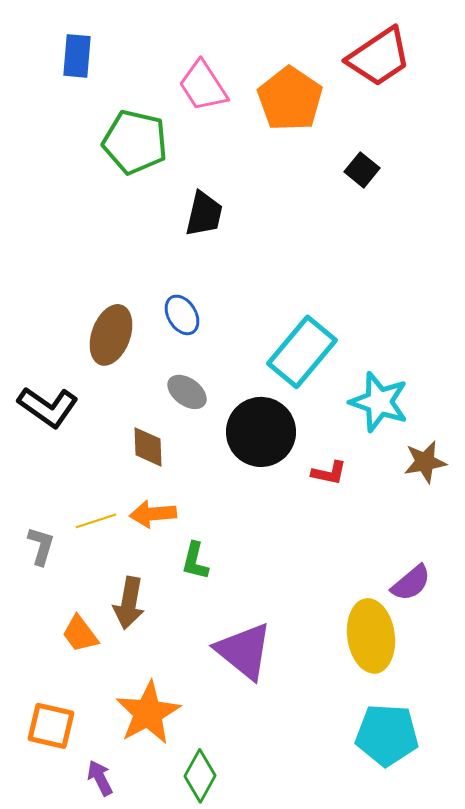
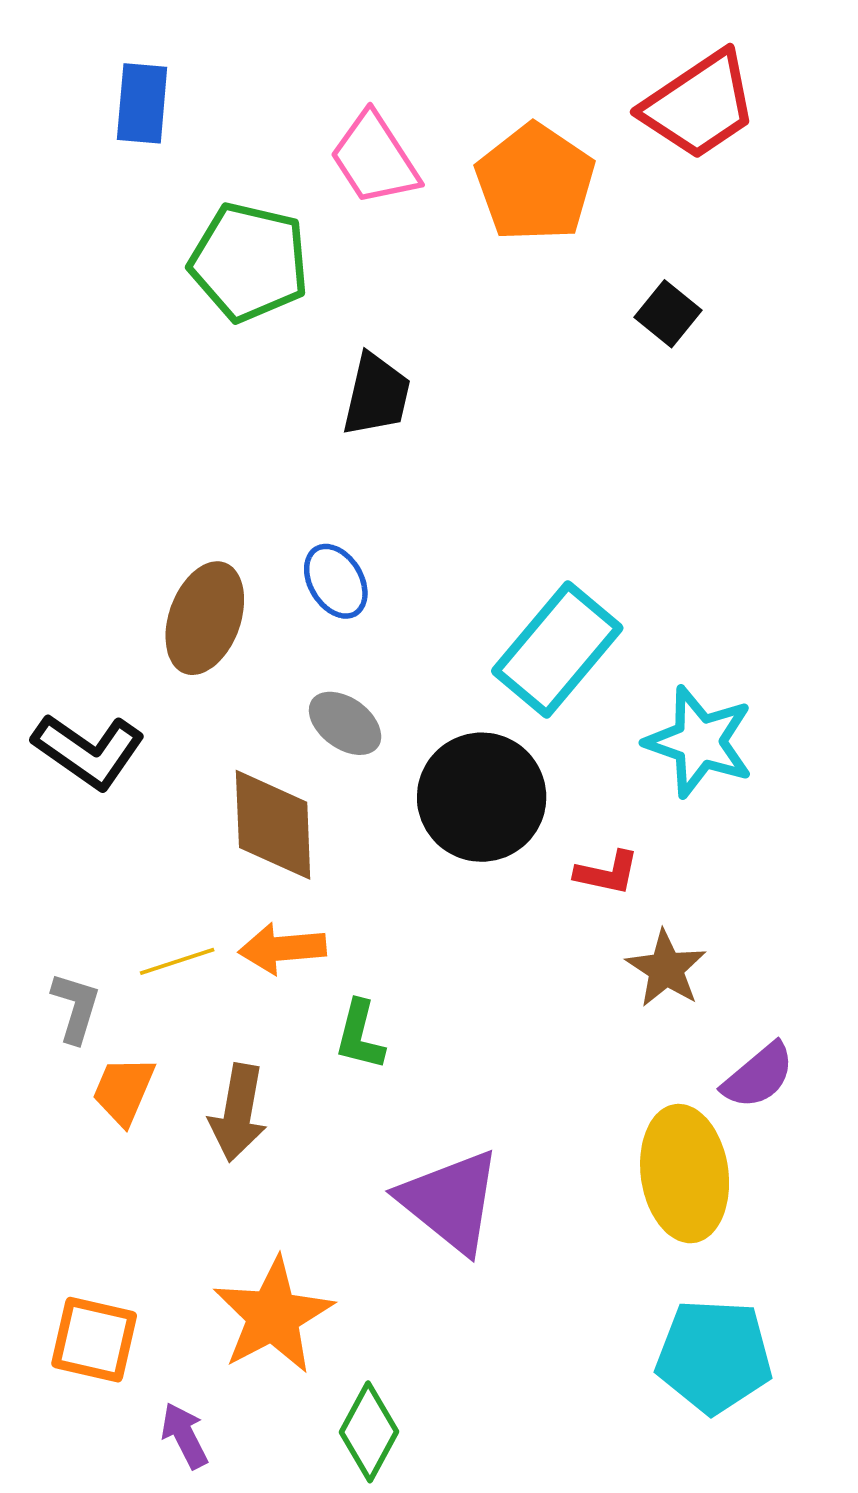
brown diamond: (148, 447) -> (273, 825), size x1.5
brown star: (425, 462) -> (666, 969), moved, turned -30
orange trapezoid: (80, 634) -> (124, 1091), moved, turned 60

